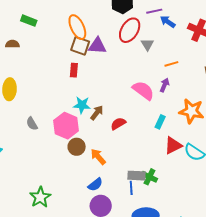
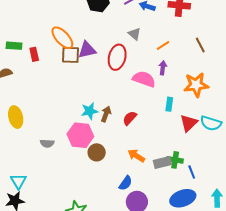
red ellipse: (130, 30) -> (117, 57), moved
red rectangle: (74, 70) -> (34, 54), moved
gray semicircle: (32, 124) -> (47, 143), turned -40
orange arrow: (98, 157) -> (136, 156), moved
blue line: (131, 188) -> (192, 172), moved

